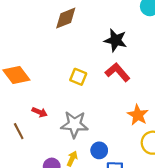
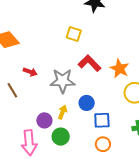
red L-shape: (118, 72) -> (90, 63), moved
yellow square: (78, 77) -> (74, 34), moved

